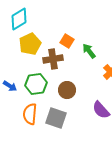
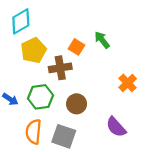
green arrow: (89, 51) -> (102, 40), moved

